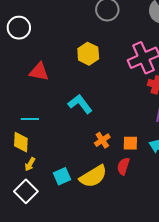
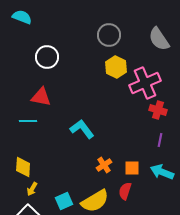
white circle: (19, 28) -> (47, 57), moved
yellow hexagon: (88, 54) -> (116, 67), moved
cyan line: (30, 119) -> (28, 121), moved

